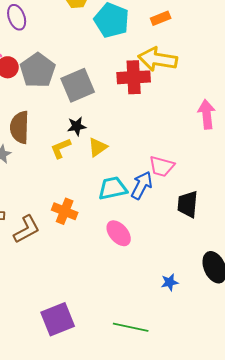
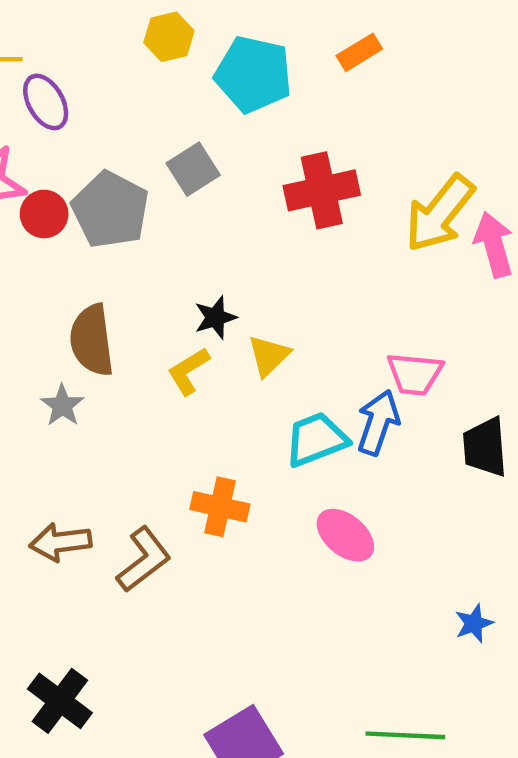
yellow arrow: (158, 59) -> (440, 213), moved, turned -51
gray square: (78, 85) -> (193, 169), moved, size x0.7

